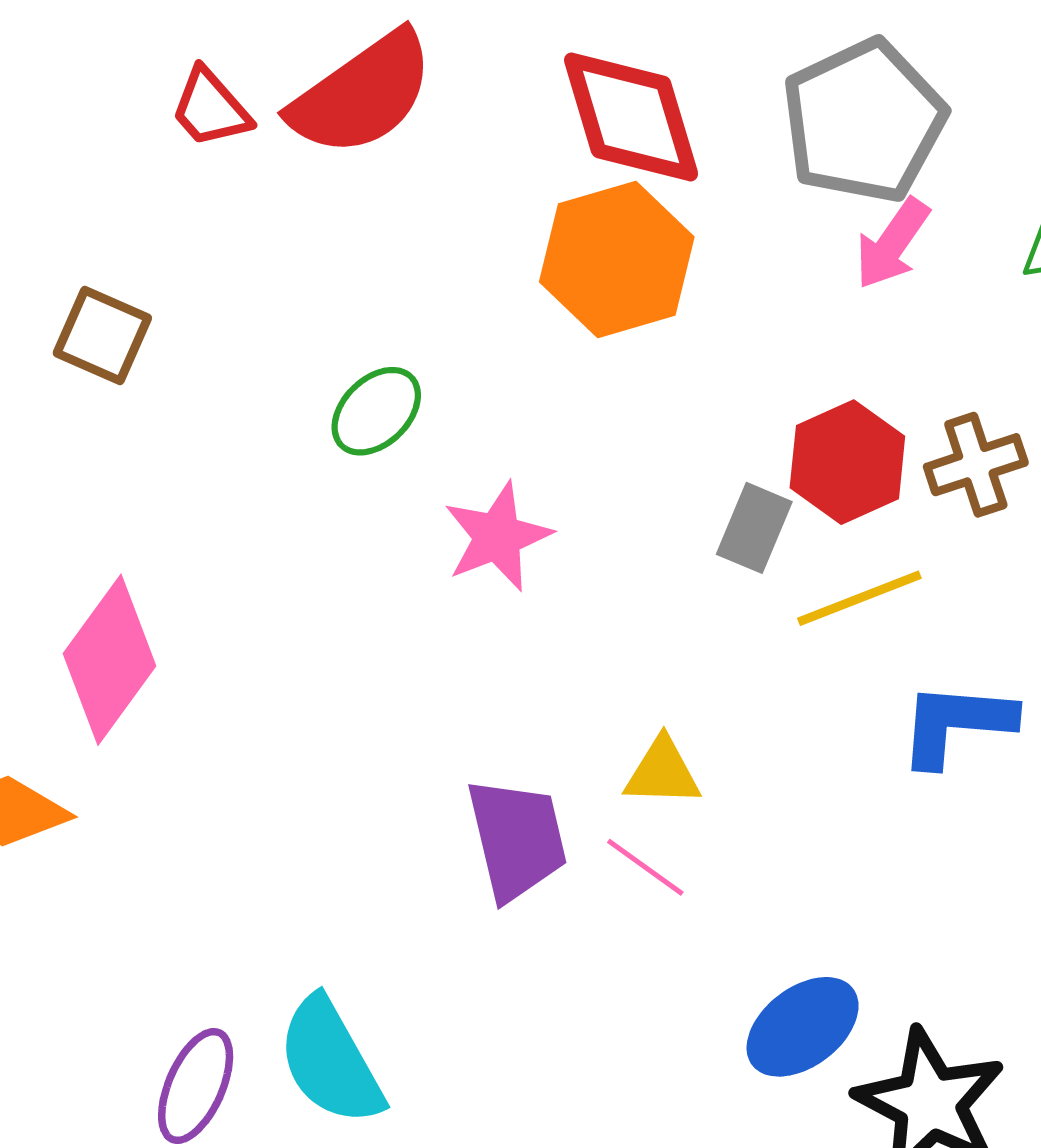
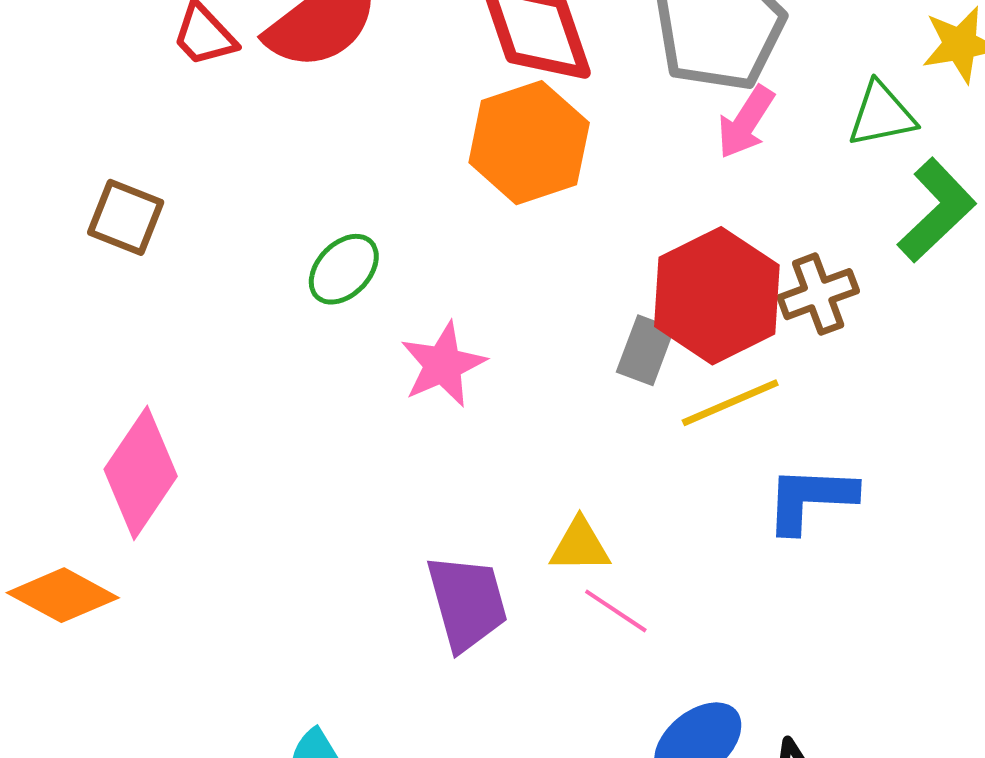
red hexagon: (847, 462) -> (717, 296), size x1.4
pink line: (645, 867) -> (616, 611), moved

